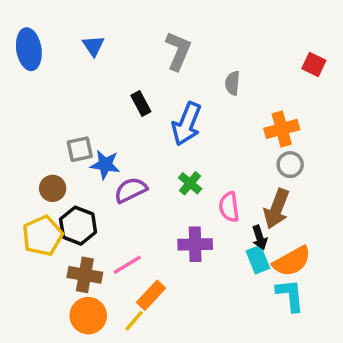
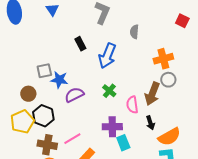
brown arrow: (277, 209) -> (152, 94), moved
cyan rectangle: (258, 260) -> (123, 143), moved

